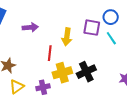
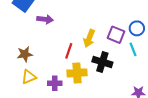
purple arrow: (30, 27) -> (45, 19), moved
black cross: (86, 72) -> (102, 62), moved, turned 30

